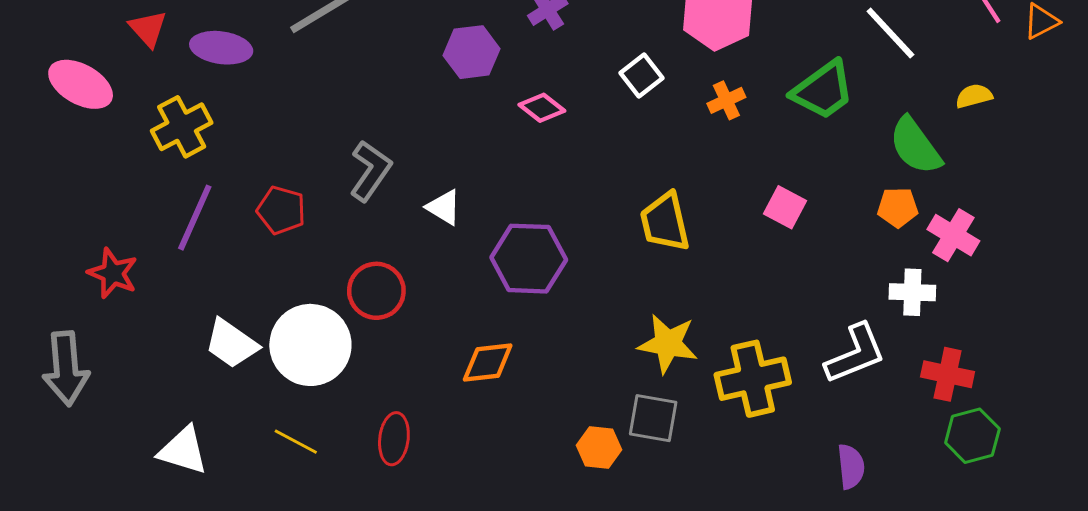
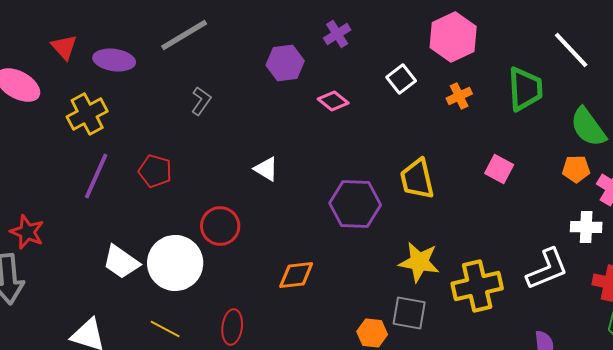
green trapezoid: (823, 90) -> (525, 89), turned -57
gray L-shape: (371, 171) -> (201, 101), moved, size x0.7
purple hexagon: (529, 259) -> (355, 204), moved
red star: (113, 273) -> (27, 232), moved

